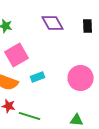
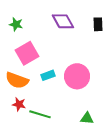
pink circle: (81, 78) -> (77, 76), moved

